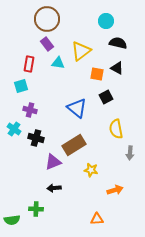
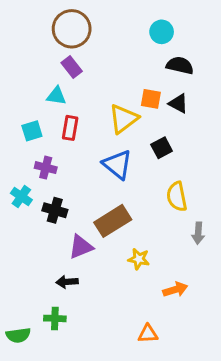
yellow triangle: (81, 51) -> (123, 119), moved
cyan triangle: (58, 63) -> (56, 96), moved
red rectangle: (29, 64) -> (70, 128), moved
orange square: (97, 74) -> (151, 99), moved
black arrow: (54, 188) -> (67, 282), moved

